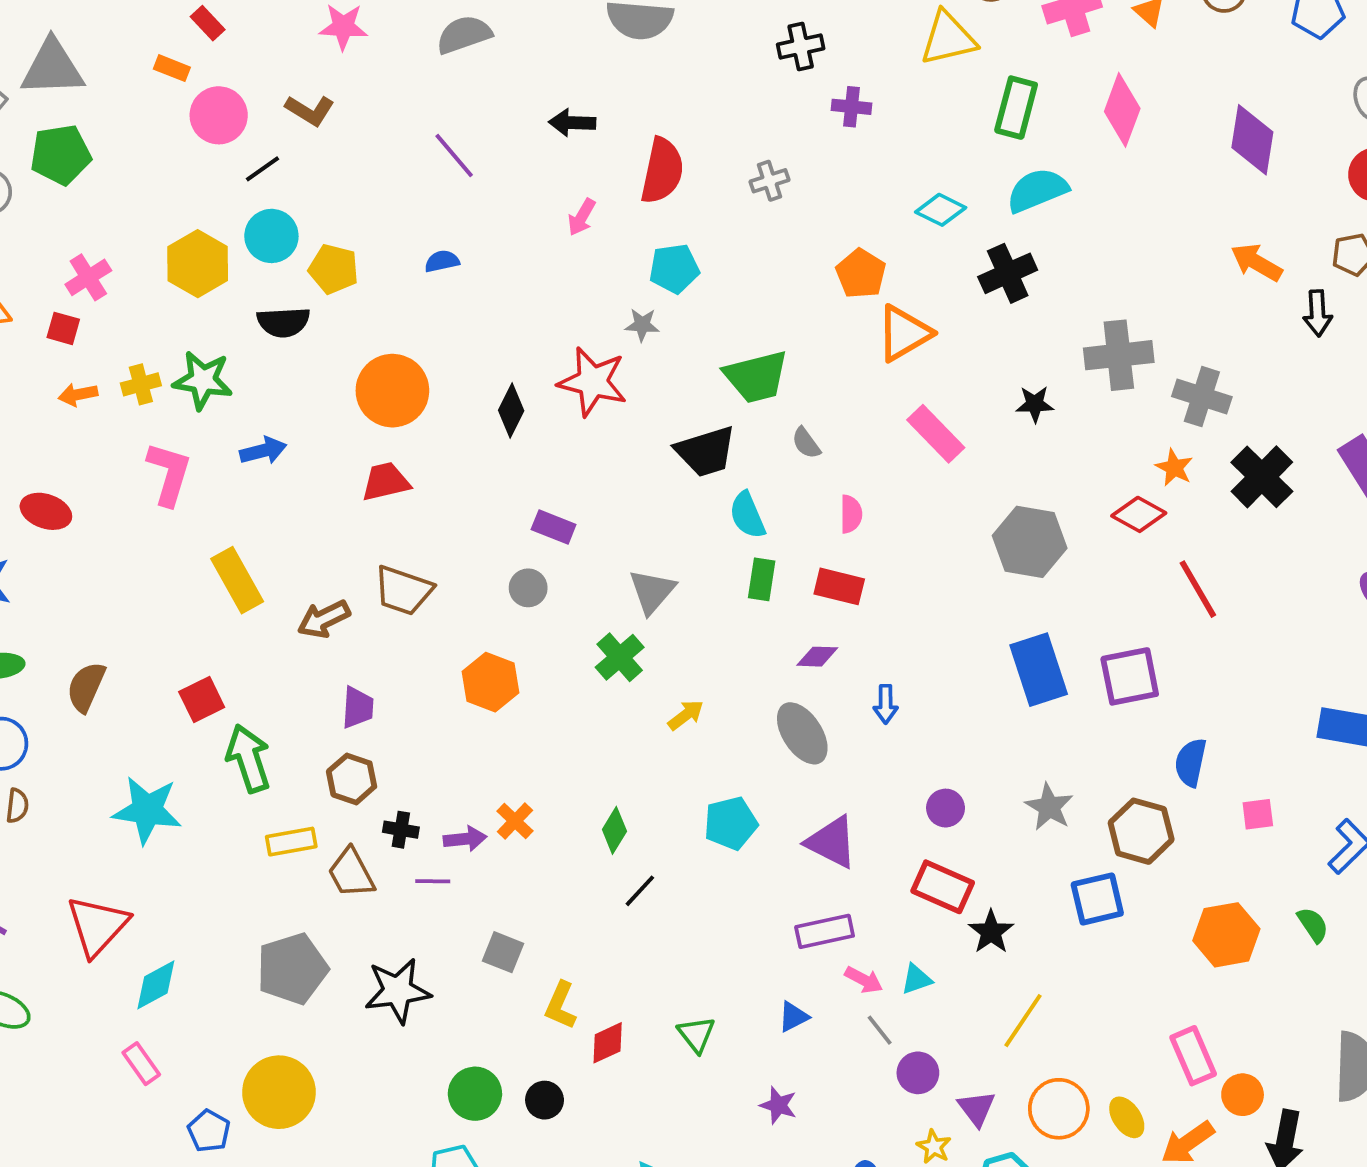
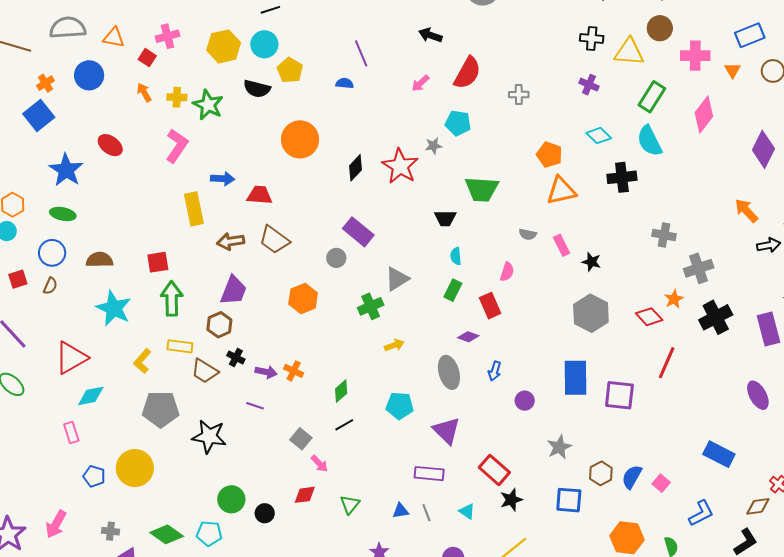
black cross: (801, 47) -> (592, 38), moved
purple cross: (852, 107) -> (589, 85), moved
purple line: (454, 155) -> (361, 53), moved
cyan semicircle: (1037, 190) -> (649, 141), turned -112
orange pentagon: (861, 274) -> (549, 155), turned -30
black arrow: (1318, 313) -> (769, 245), turned -115
gray star: (642, 325) -> (433, 146), turned -30
gray cross: (1119, 355) -> (664, 235), size x0.7
orange arrow: (78, 395) -> (144, 92), turned 54
gray cross: (1202, 397) -> (699, 268), turned 36
black star: (1035, 404) -> (591, 262), moved
pink rectangle: (936, 434) -> (561, 245), size x0.7
gray semicircle: (806, 443) -> (528, 234), moved, turned -60
blue arrow: (263, 451) -> (223, 179), moved
black trapezoid: (706, 451) -> (445, 218), size x0.7
red trapezoid: (386, 482) -> (260, 195), moved
cyan semicircle: (747, 515) -> (456, 256), size x0.7
purple rectangle: (554, 527) -> (358, 232), size x1.4
red rectangle: (839, 586) -> (490, 306), turned 35
red line: (1198, 589) -> (667, 363), turned 36
brown semicircle: (86, 687) -> (100, 260), moved, turned 48
purple trapezoid: (358, 707) -> (234, 290), size x1.4
blue semicircle: (1191, 762) -> (632, 477), moved
purple circle: (946, 808) -> (525, 401), moved
pink square: (1258, 814) -> (661, 483), turned 30
orange cross: (515, 821) -> (294, 371), turned -36
brown hexagon: (1141, 831) -> (601, 473), size x0.7
brown trapezoid: (351, 873) -> (205, 371), turned -48
purple line: (433, 881) -> (255, 406), moved
gray square: (503, 952) -> (301, 439), moved
cyan triangle: (916, 979) -> (467, 511), turned 36
pink arrow: (864, 980) -> (319, 464), moved
yellow L-shape: (561, 1005) -> (142, 361), moved
gray line: (880, 1030) -> (426, 513), moved
blue pentagon: (209, 1131) -> (94, 476), turned -30

